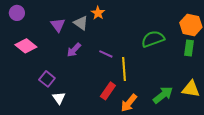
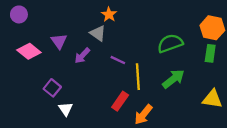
gray triangle: (81, 23) -> (98, 33), moved
purple triangle: (58, 25) -> (59, 41), moved
green arrow: (163, 95) -> (173, 79), moved

